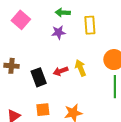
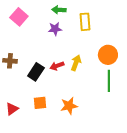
yellow arrow: (80, 68) -> (76, 63), turned 42
black rectangle: (39, 77) -> (36, 72), turned 54

